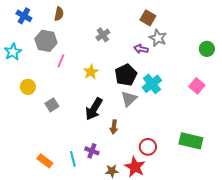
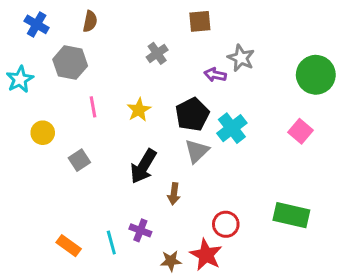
brown square: (148, 18) -> (200, 21), moved, turned -35
green circle: (207, 49) -> (316, 75), size x1.6
pink line: (61, 61) -> (93, 107), moved, turned -32

